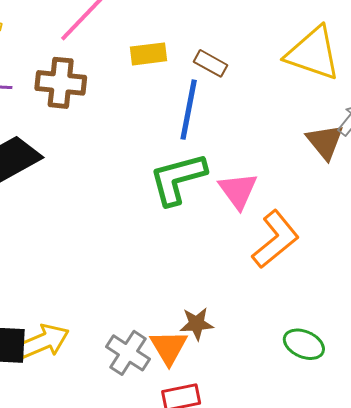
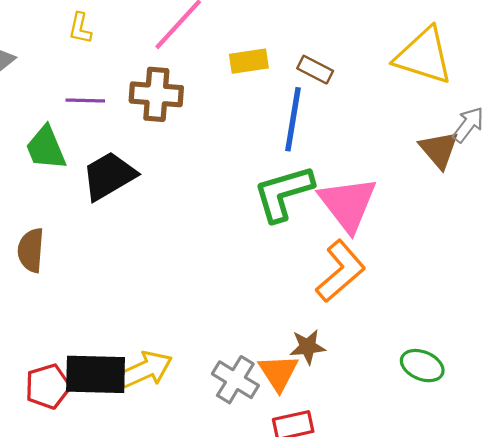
pink triangle: (238, 191) -> (348, 204), size x1.4
orange L-shape: (275, 239) -> (341, 271), moved

